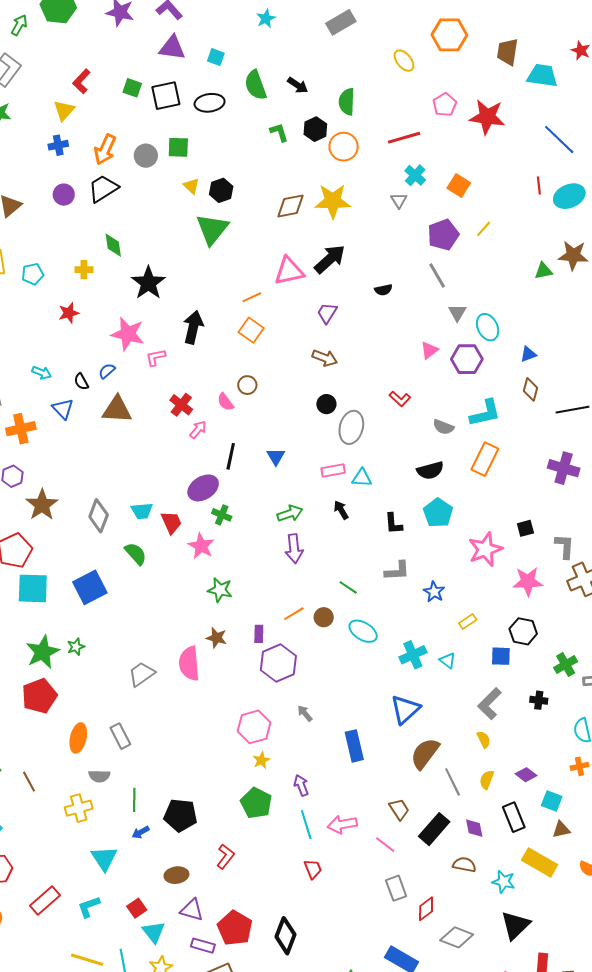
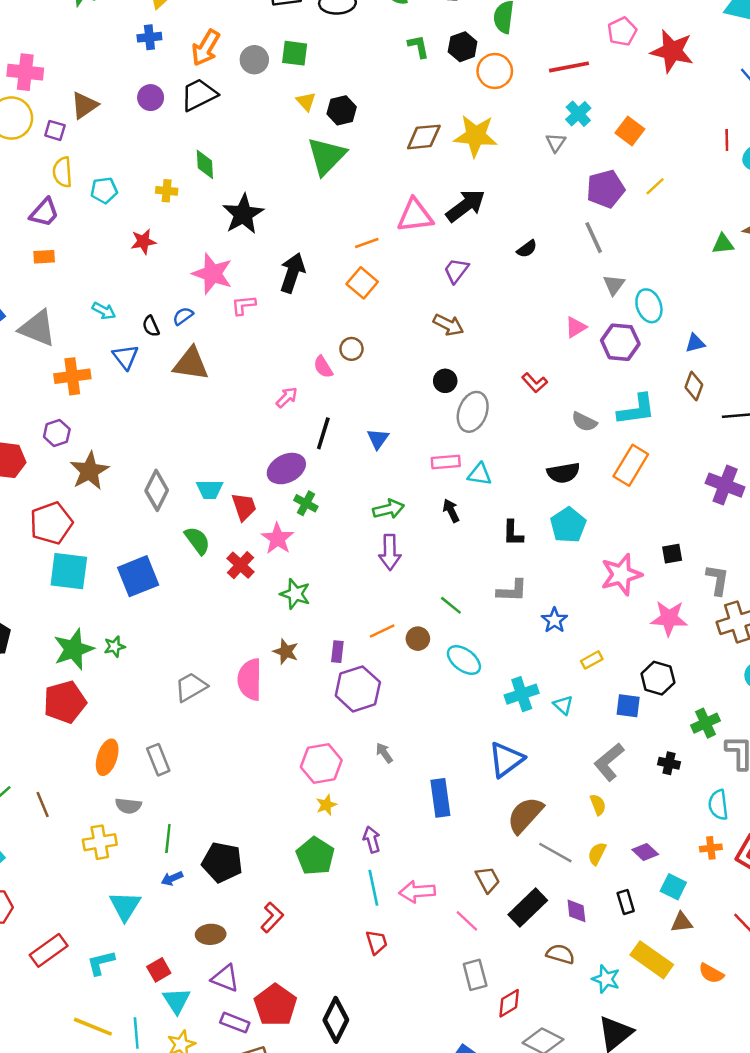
black semicircle: (383, 290) -> (527, 249), turned -30
red cross: (181, 405) -> (240, 565), moved
gray line: (453, 782) -> (555, 853), turned -40
black rectangle: (514, 817) -> (626, 902), size x0.7

